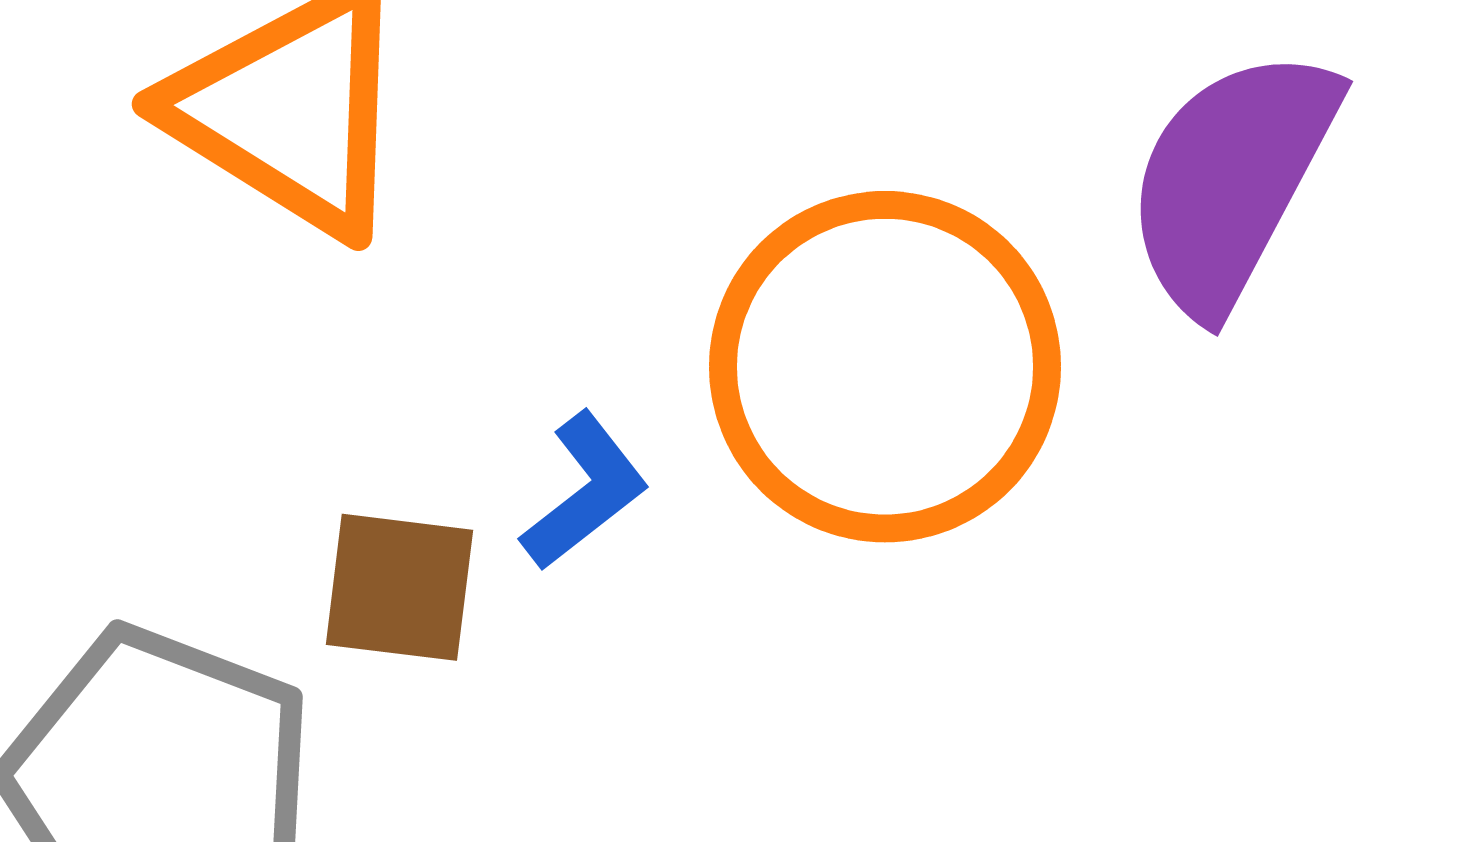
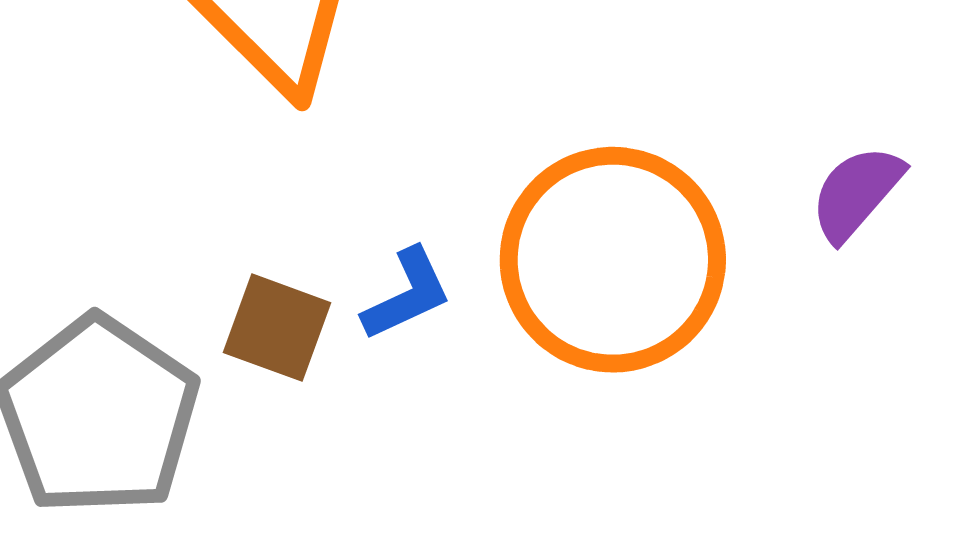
purple semicircle: (1231, 180) -> (856, 193), size x0.6

